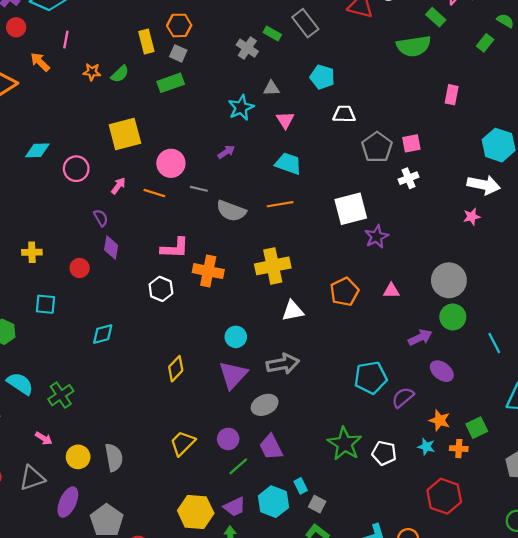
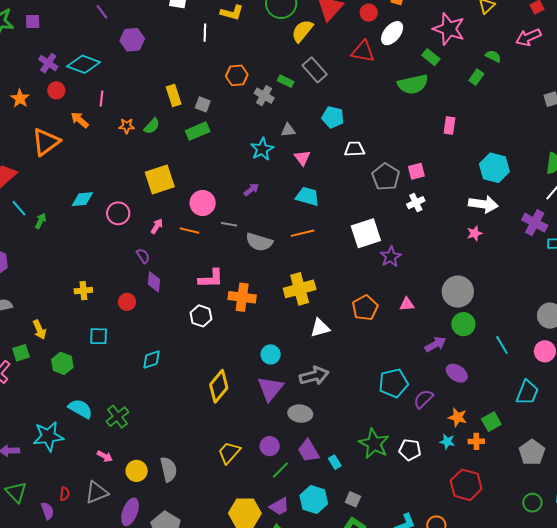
orange hexagon: (179, 25) -> (237, 75), moved
yellow diamond: (176, 369) -> (219, 386), size x1.4
gray ellipse: (265, 405) -> (300, 414), turned 35
cyan rectangle: (301, 486) -> (335, 462), moved

